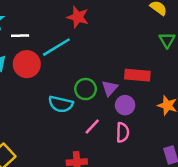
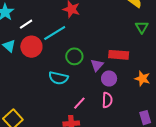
white line: (20, 36) -> (26, 24), turned -32
green circle: (86, 89) -> (74, 56), moved
pink line: (92, 127) -> (79, 103), moved

